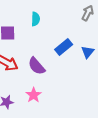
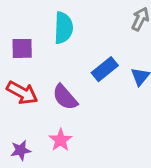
cyan semicircle: (36, 19) -> (63, 28), size x1.5

